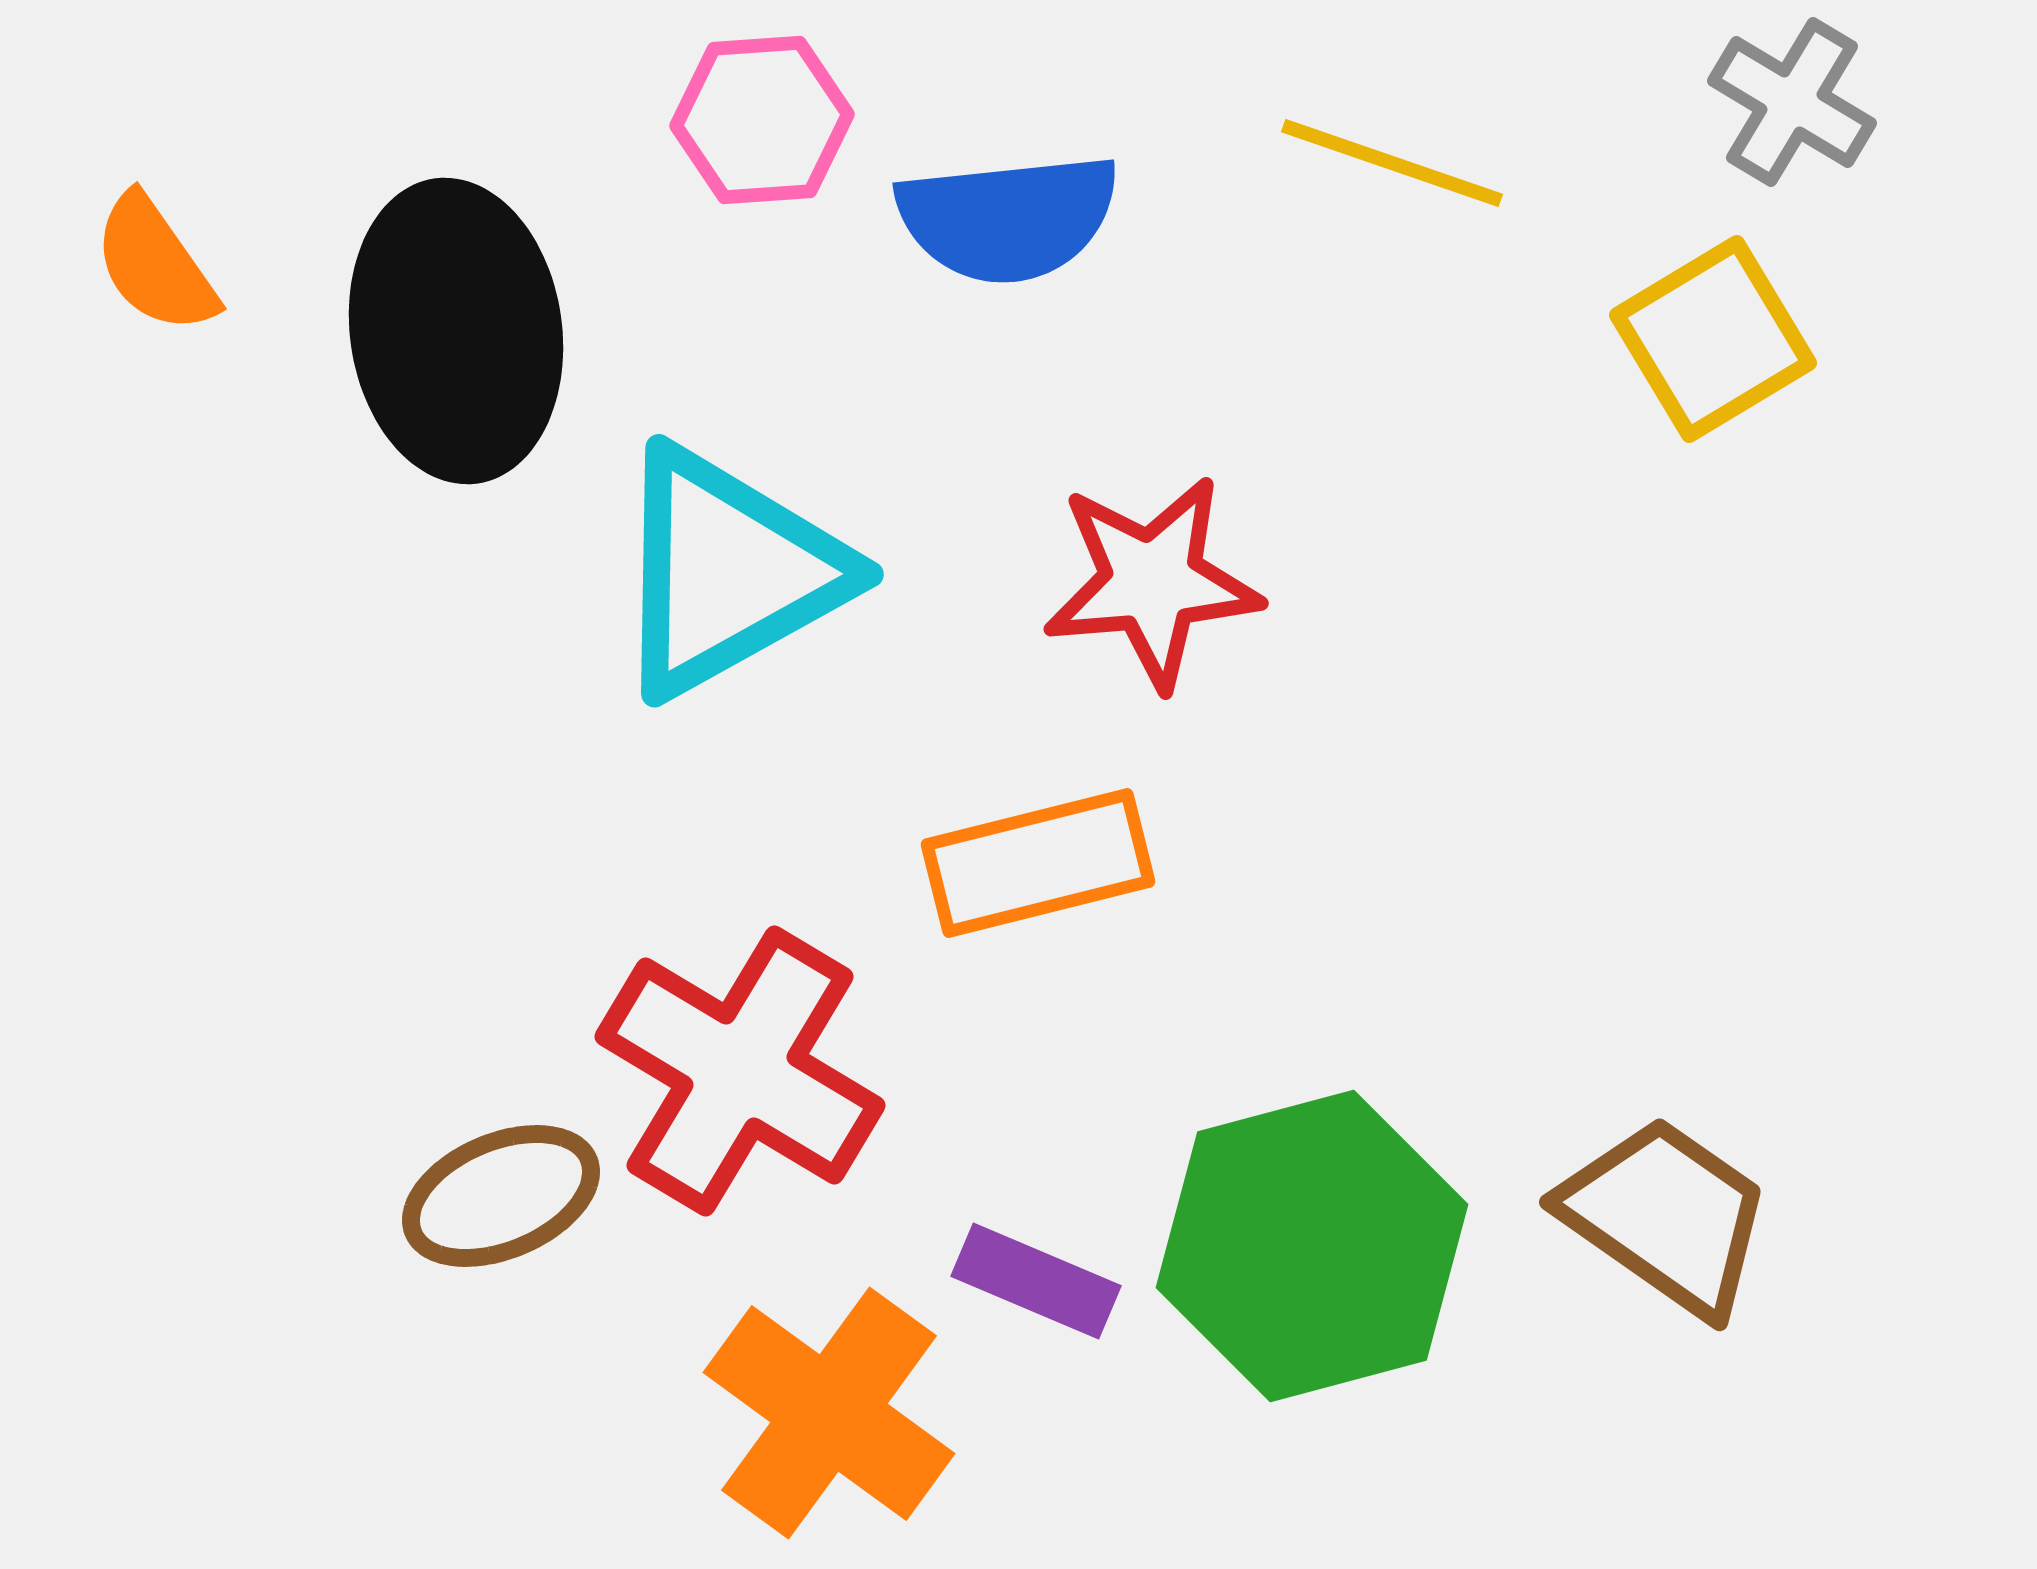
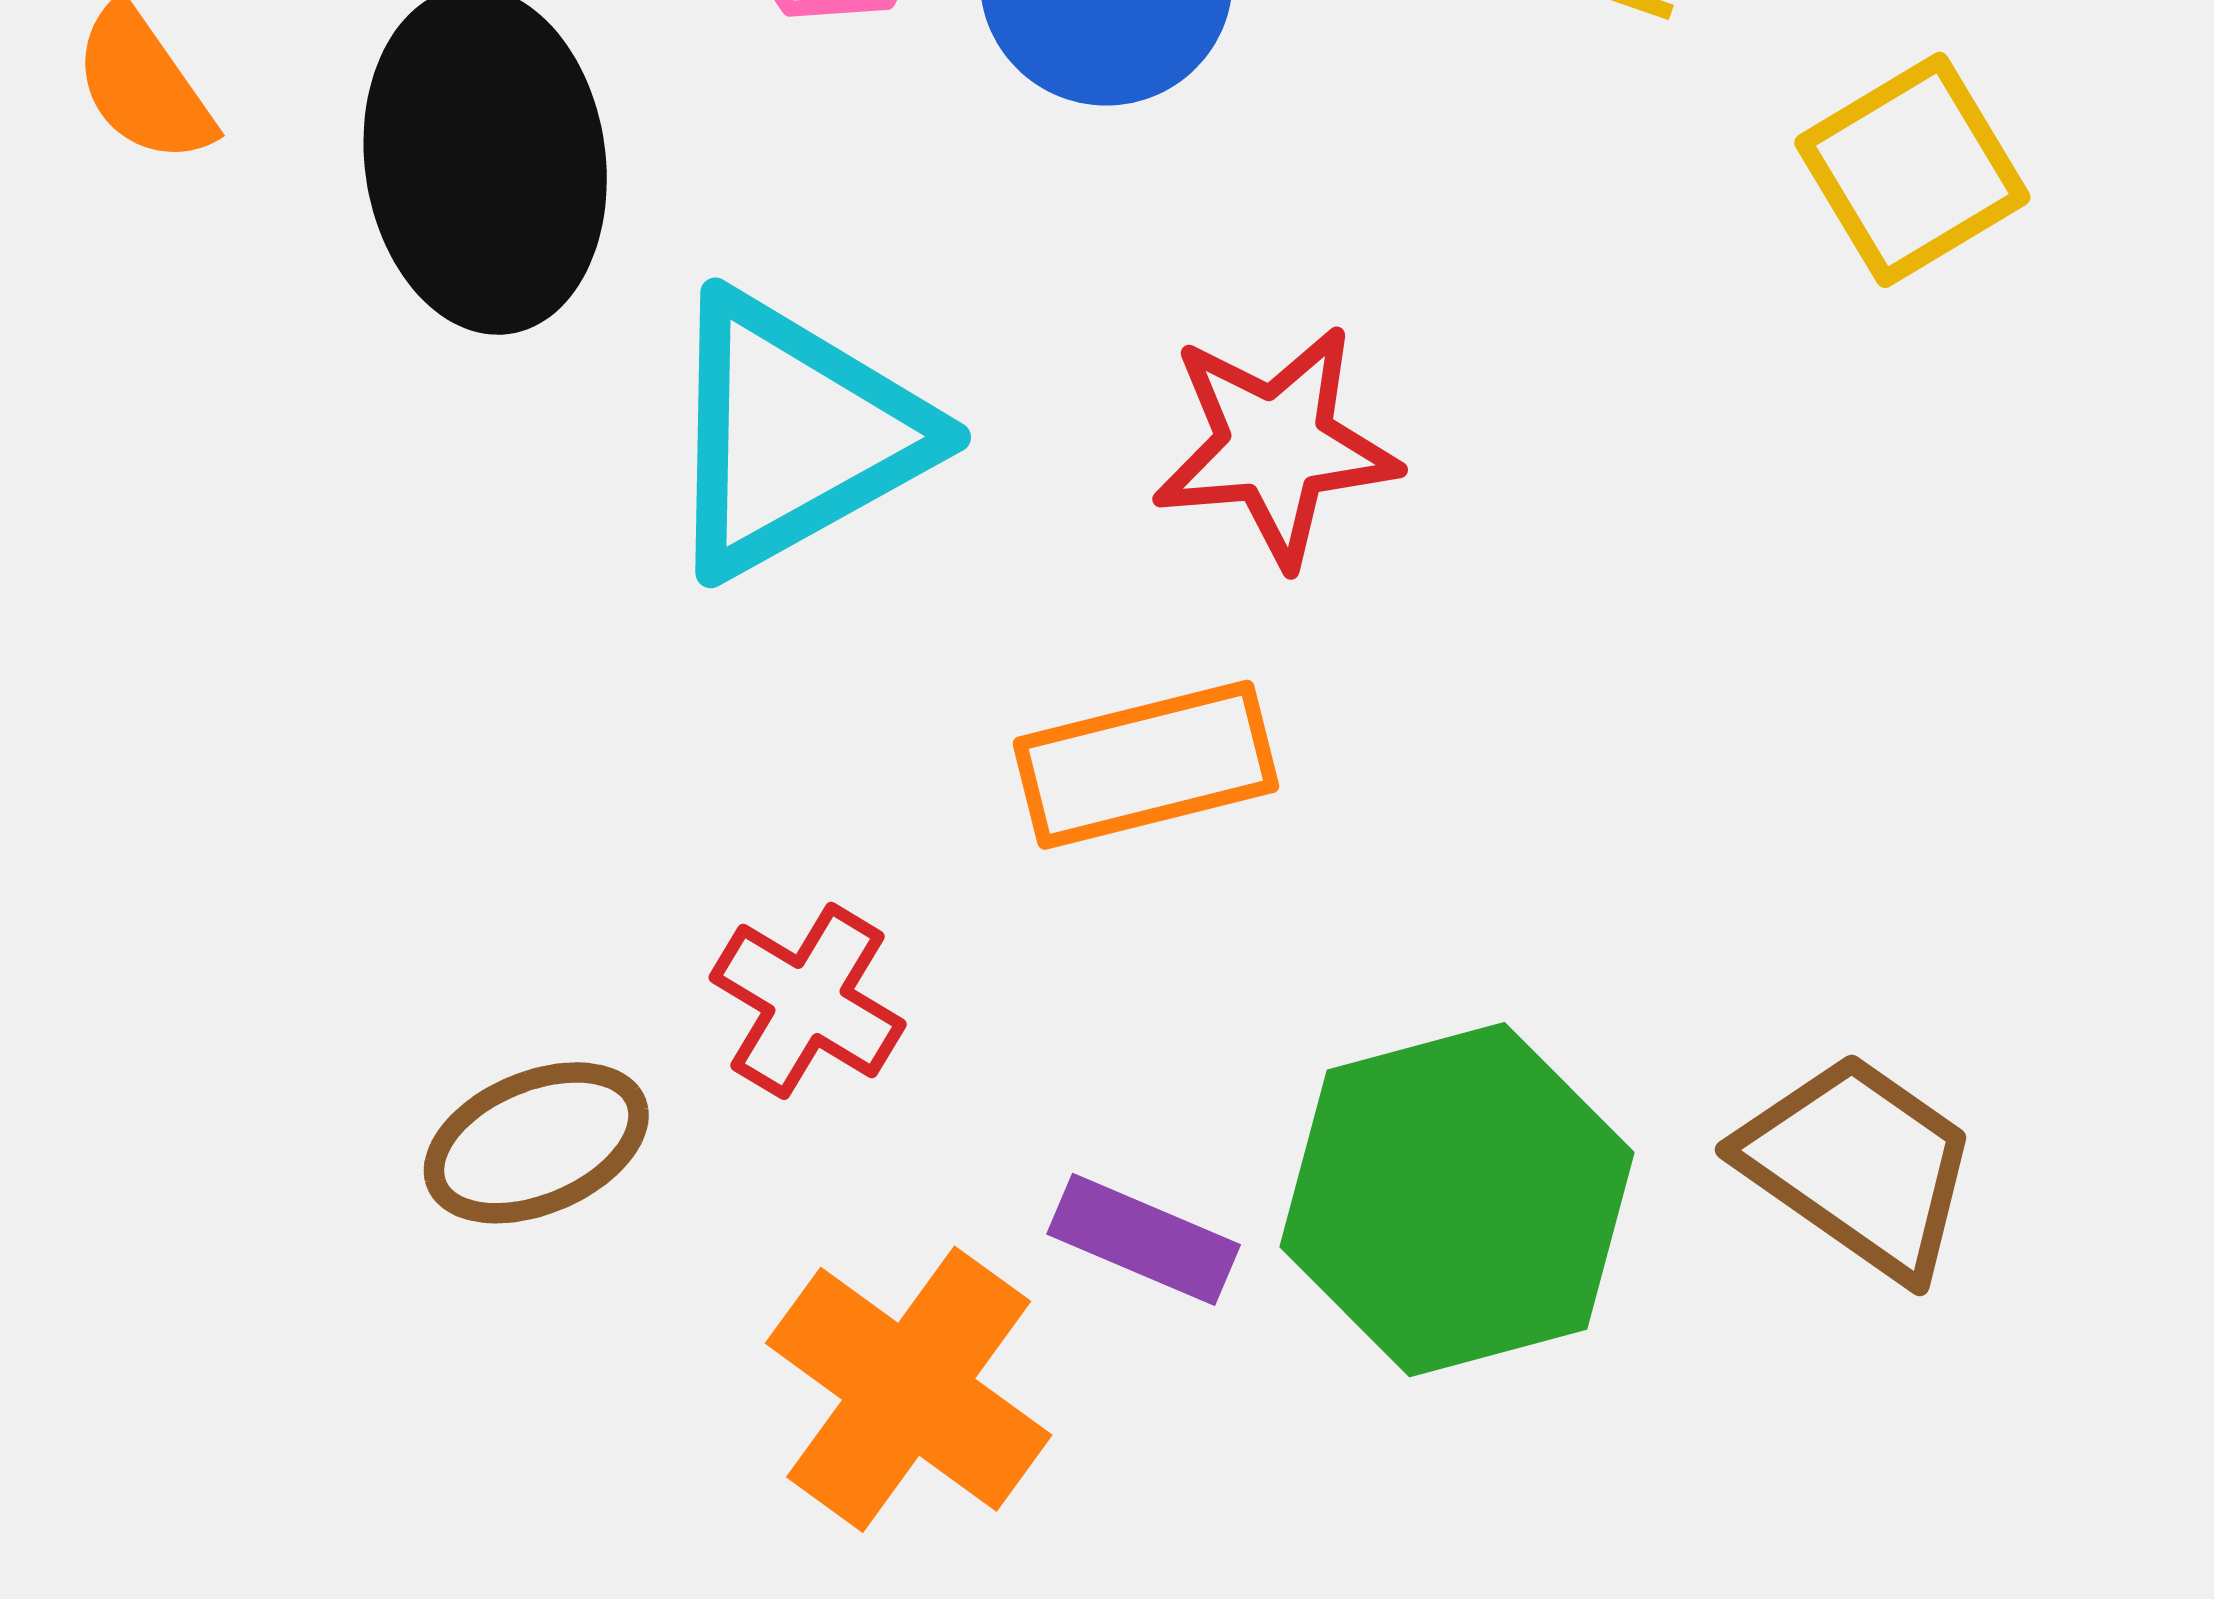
red cross: (740, 1071) -> (808, 1001), size x0.6

